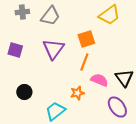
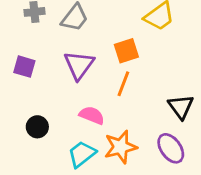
pink semicircle: (99, 80) -> (92, 115), moved
orange star: (77, 93) -> (121, 147), moved, size x1.6

